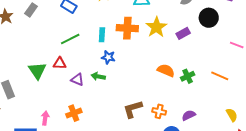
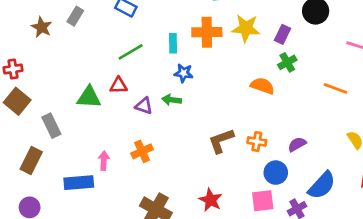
yellow star: (156, 27) -> (246, 28), turned -30
purple rectangle: (183, 33) -> (283, 34), turned -32
green triangle: (37, 71) -> (89, 97), turned -48
green cross: (188, 76) -> (287, 62), moved

